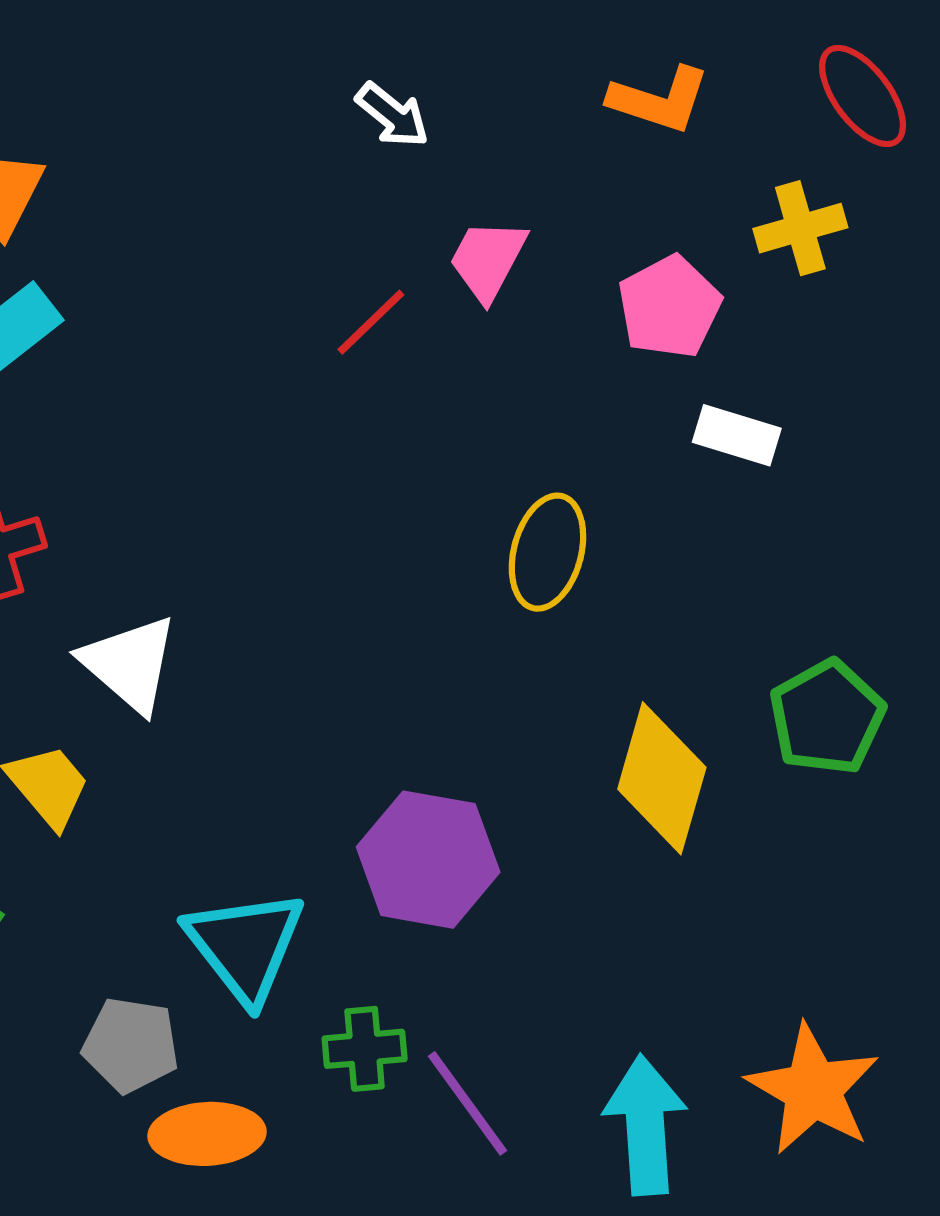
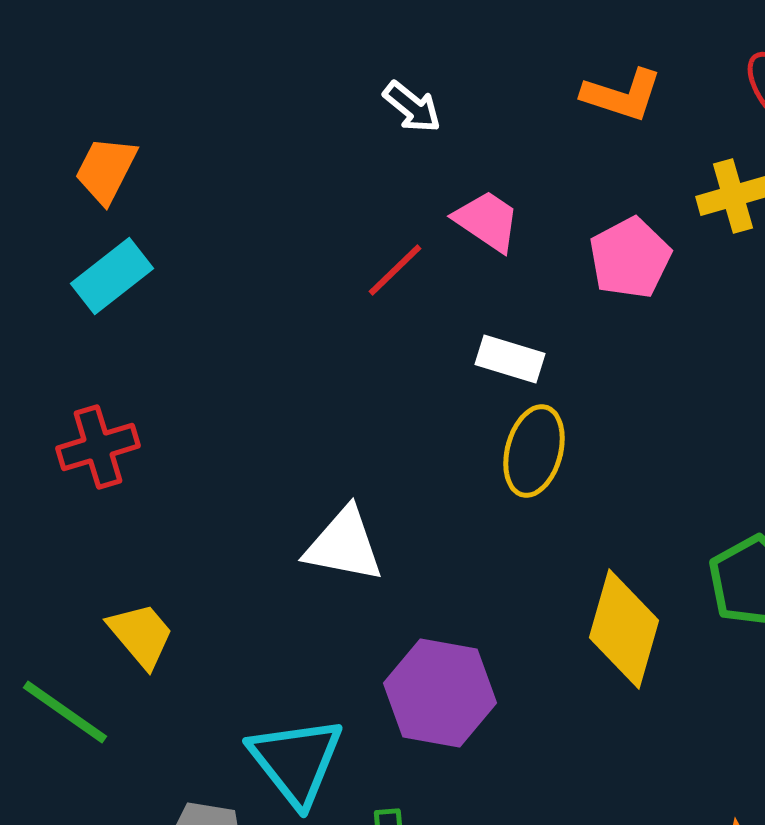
pink trapezoid: (488, 260) -> (487, 221), turned 96
white rectangle: (737, 435) -> (510, 359), moved
white triangle: (130, 664) -> (344, 545), moved, turned -30

